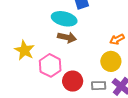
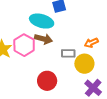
pink hexagon: (50, 65) -> (24, 45), moved
gray rectangle: (99, 86) -> (68, 53), moved

